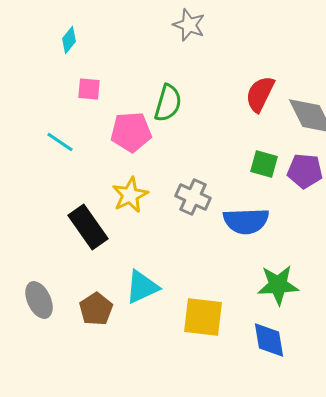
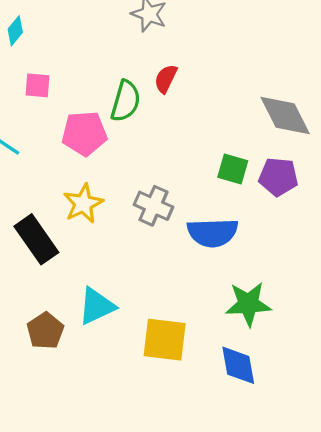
red semicircle: (260, 94) -> (166, 79), moved, size x0.7

